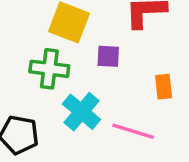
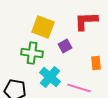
purple square: (108, 56) -> (65, 46), turned -32

